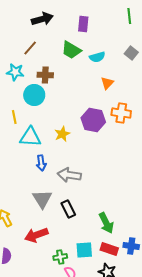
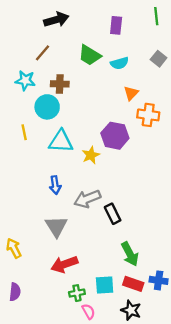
purple rectangle: (83, 24) -> (116, 25), moved
orange cross: (121, 113) -> (148, 115), moved
yellow star: (62, 134) -> (91, 155), moved
cyan triangle: (30, 137) -> (61, 141), moved
gray arrow: (69, 175) -> (87, 199), turned -30
black rectangle: (68, 209) -> (113, 214), moved
red arrow: (36, 235) -> (64, 264), moved

